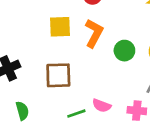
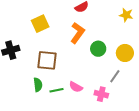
yellow square: (60, 27) -> (40, 24), moved, turned -30
green semicircle: (22, 111) -> (38, 85), moved

